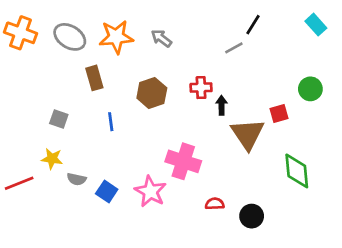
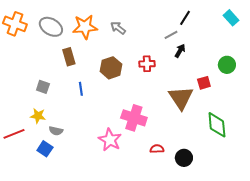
black arrow: (222, 105) -> (180, 51), moved, turned 32
blue square: (107, 191) -> (45, 149), moved

